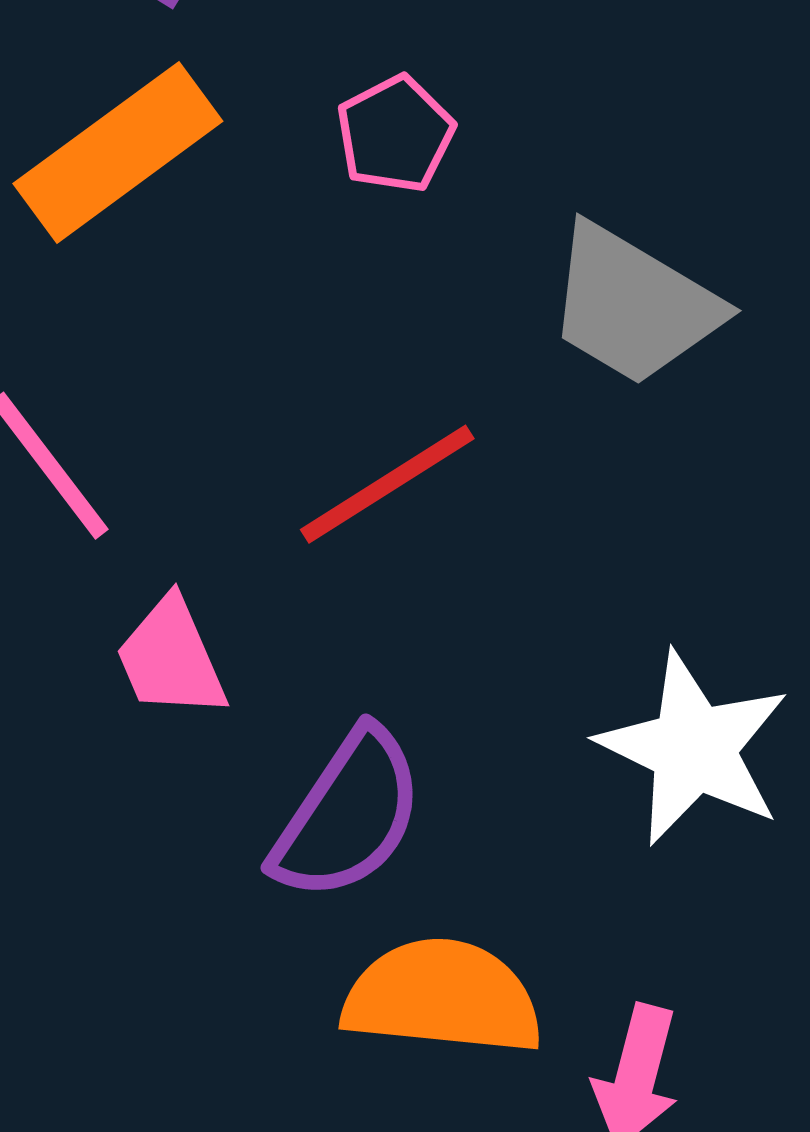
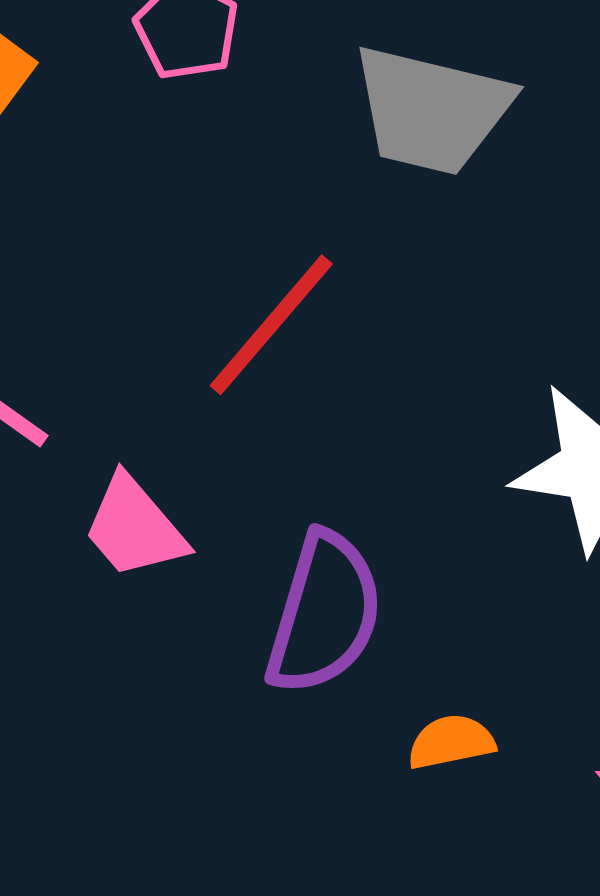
orange semicircle: (442, 997) -> (451, 742), size x0.5

